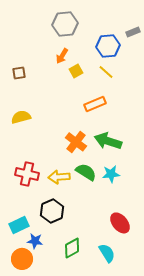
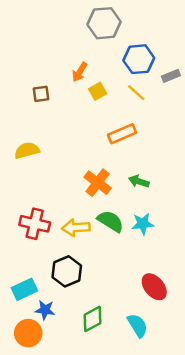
gray hexagon: (65, 24) -> (104, 23), moved
gray rectangle: (133, 32) -> (171, 76), moved
brown square: (19, 73) -> (41, 94), moved
green arrow: (108, 141) -> (139, 181), size x0.6

